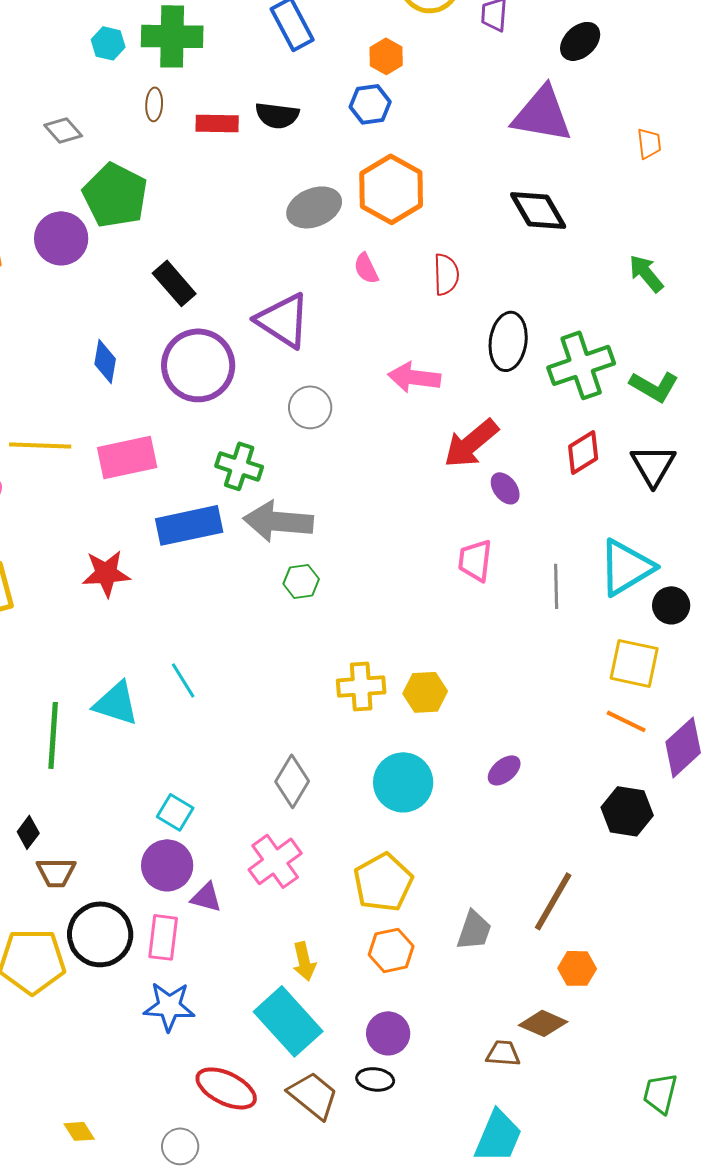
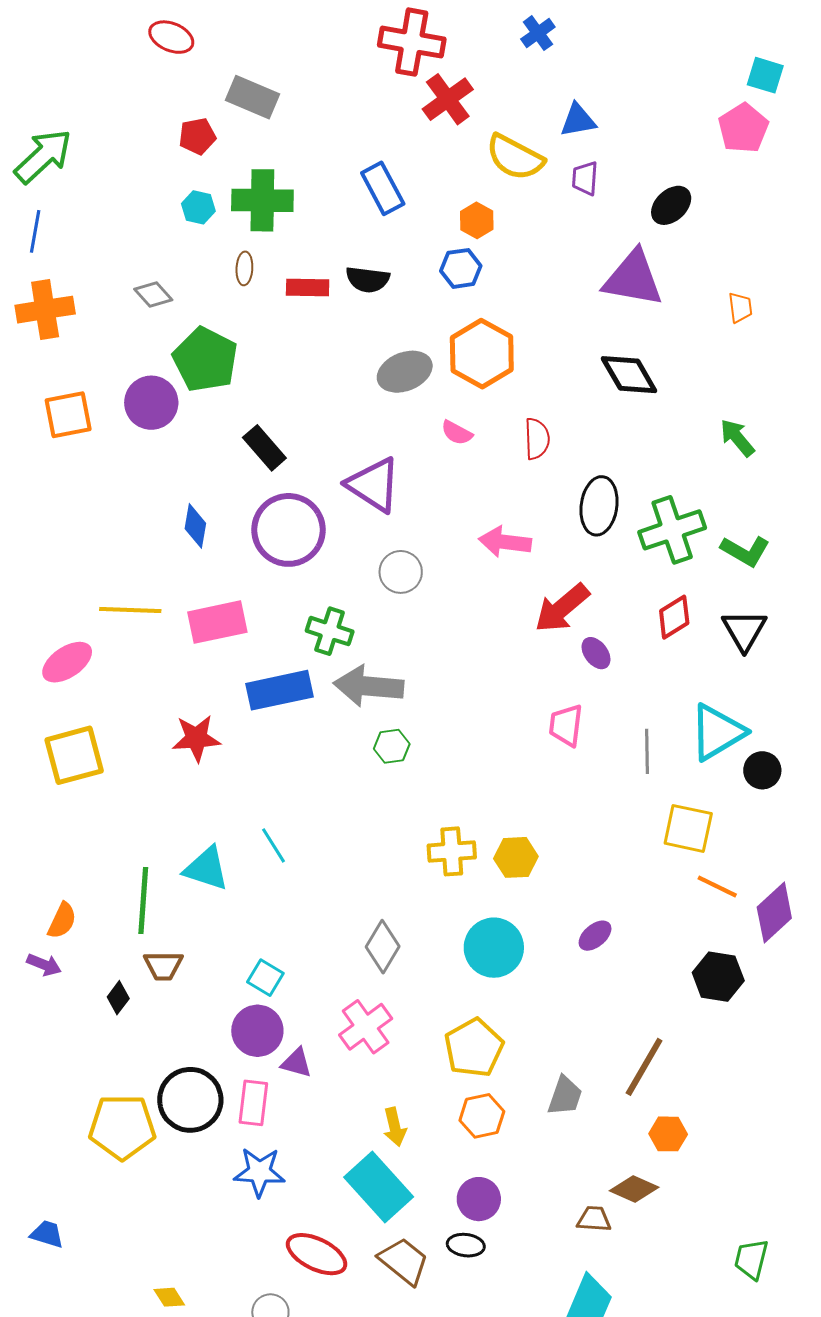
pink semicircle: (366, 268) -> (457, 433), turned -36
yellow square: (634, 663) -> (688, 828), moved
brown trapezoid: (56, 872) -> (163, 966), moved

